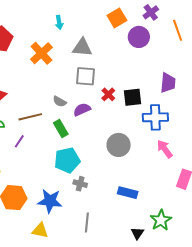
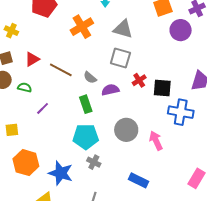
brown line: (30, 117) -> (61, 70), moved, turned 30
gray circle: (119, 145) -> (126, 130), moved
pink arrow: (165, 149) -> (156, 141), moved

